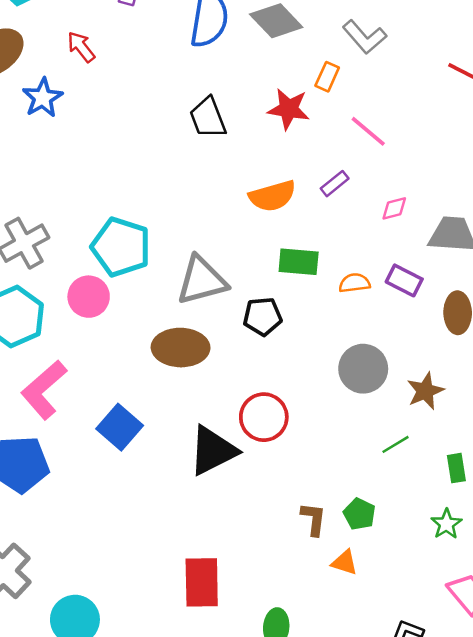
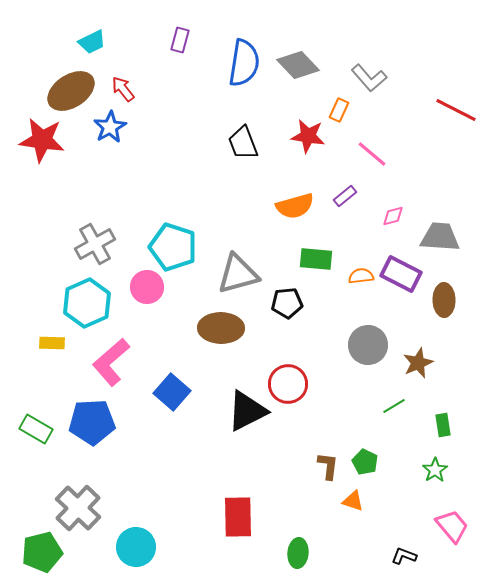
red arrow: (81, 47) -> (123, 89), moved
purple rectangle: (404, 280) -> (401, 274), size x1.4

